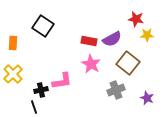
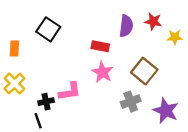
yellow star: (147, 35) -> (175, 37), moved
purple semicircle: (112, 39) -> (126, 26), moved, turned -54
purple star: (147, 98) -> (166, 111), size x1.6

